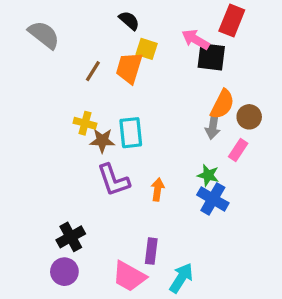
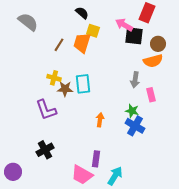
orange semicircle: (222, 104) -> (153, 61), moved, turned 48
brown circle: (249, 117) -> (158, 44), moved
pink rectangle: (238, 150) -> (151, 95), turned -48
purple L-shape: (113, 180) -> (46, 110), moved
purple circle: (64, 272) -> (13, 172), moved

